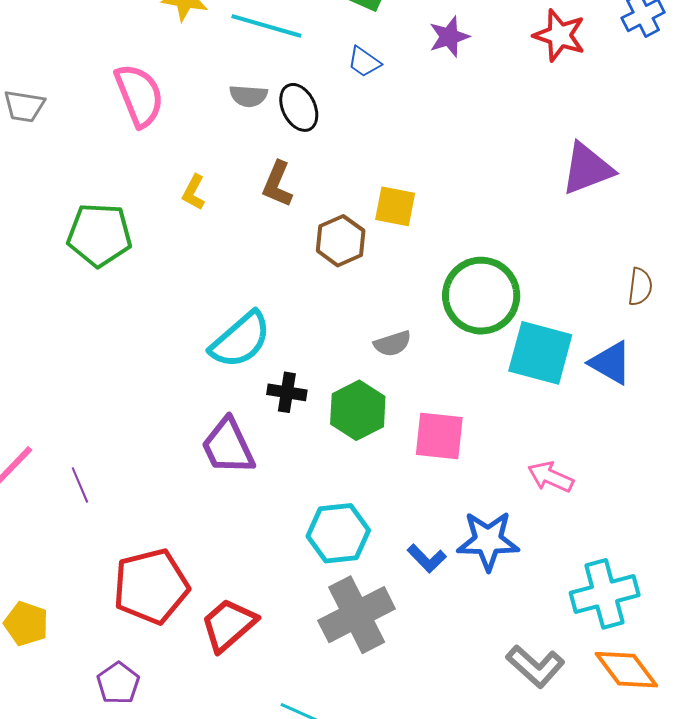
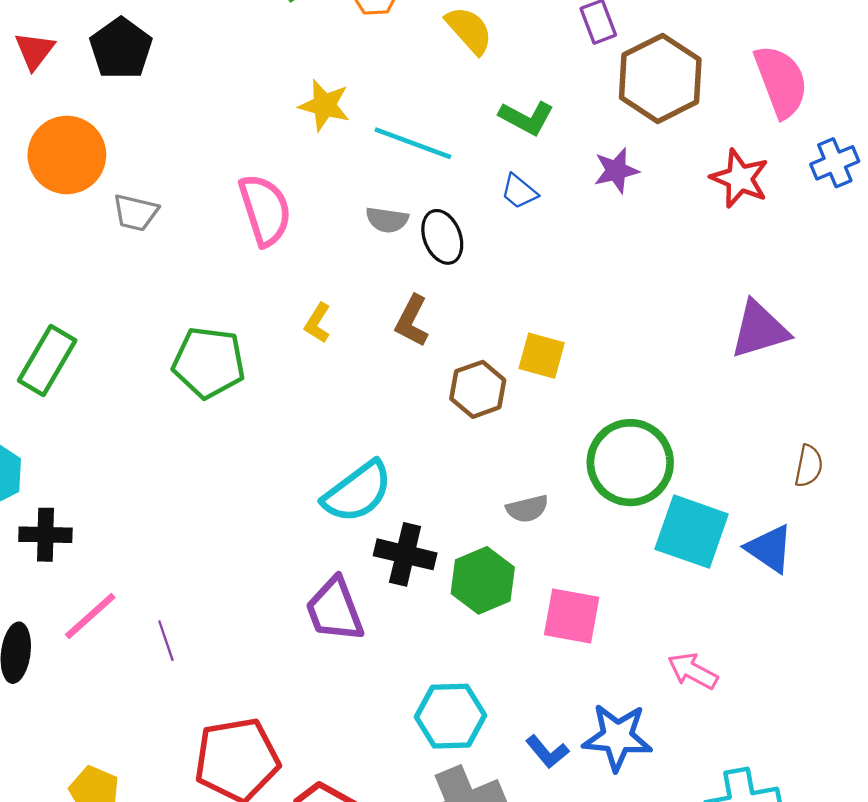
black cross: (287, 392) -> (405, 554), size x1.4

